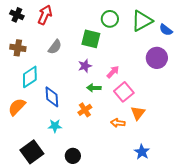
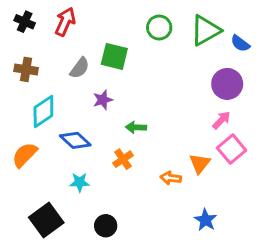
green square: (91, 39) -> (114, 56), moved
purple star: (85, 66) -> (103, 100), moved
pink arrow: (113, 72) -> (221, 120), moved
pink square: (124, 92) -> (232, 149), moved
blue diamond: (52, 97) -> (75, 140), turned -45

